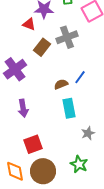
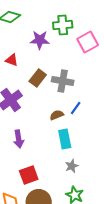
red triangle: (29, 24) -> (12, 60), moved
gray cross: (67, 37) -> (63, 81), moved, turned 30
gray star: (88, 133) -> (72, 166), moved

